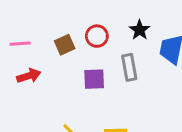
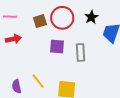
red circle: (97, 36) -> (62, 18), size x1.5
gray rectangle: (129, 67) -> (81, 52), moved

